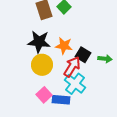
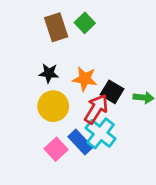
black star: (39, 42) -> (49, 73), size x0.6
blue rectangle: (61, 100) -> (80, 142), moved, turned 42

